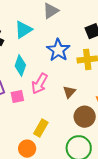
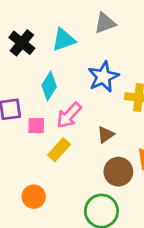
yellow rectangle: (41, 128) -> (59, 150), moved

